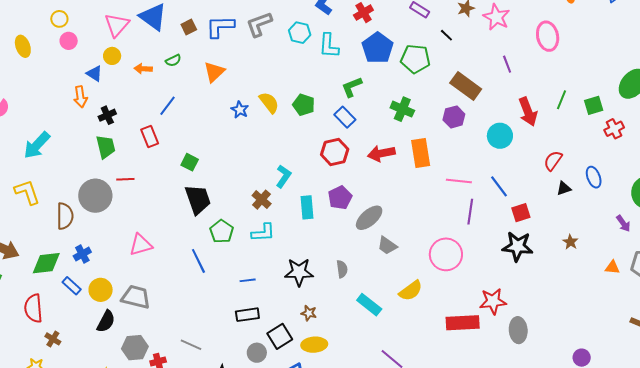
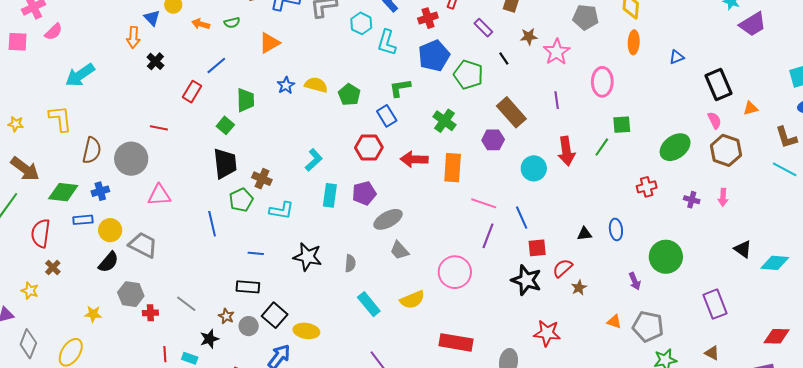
yellow semicircle: (269, 103) -> (316, 85), turned -50
green square: (594, 105) -> (622, 125), moved
black cross: (107, 115) -> (155, 61), turned -36
red rectangle: (150, 137) -> (192, 92), turned 40
green trapezoid: (106, 147) -> (245, 100), moved
red semicircle: (553, 161) -> (563, 268), moved
gray circle: (95, 196) -> (131, 159), moved
brown cross: (262, 200) -> (262, 179), moved, turned -30
blue rectangle: (72, 286) -> (83, 220), turned -60
red star: (493, 301) -> (547, 333), moved
brown star: (309, 313) -> (226, 316), moved
black square: (280, 336) -> (275, 315), turned -30

